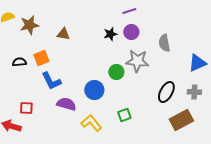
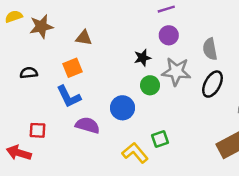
black star: (110, 34) -> (142, 58), moved
orange square: (41, 58) -> (72, 68), moved
black ellipse: (166, 92) -> (212, 84), moved
yellow L-shape: (91, 123) -> (135, 153), moved

